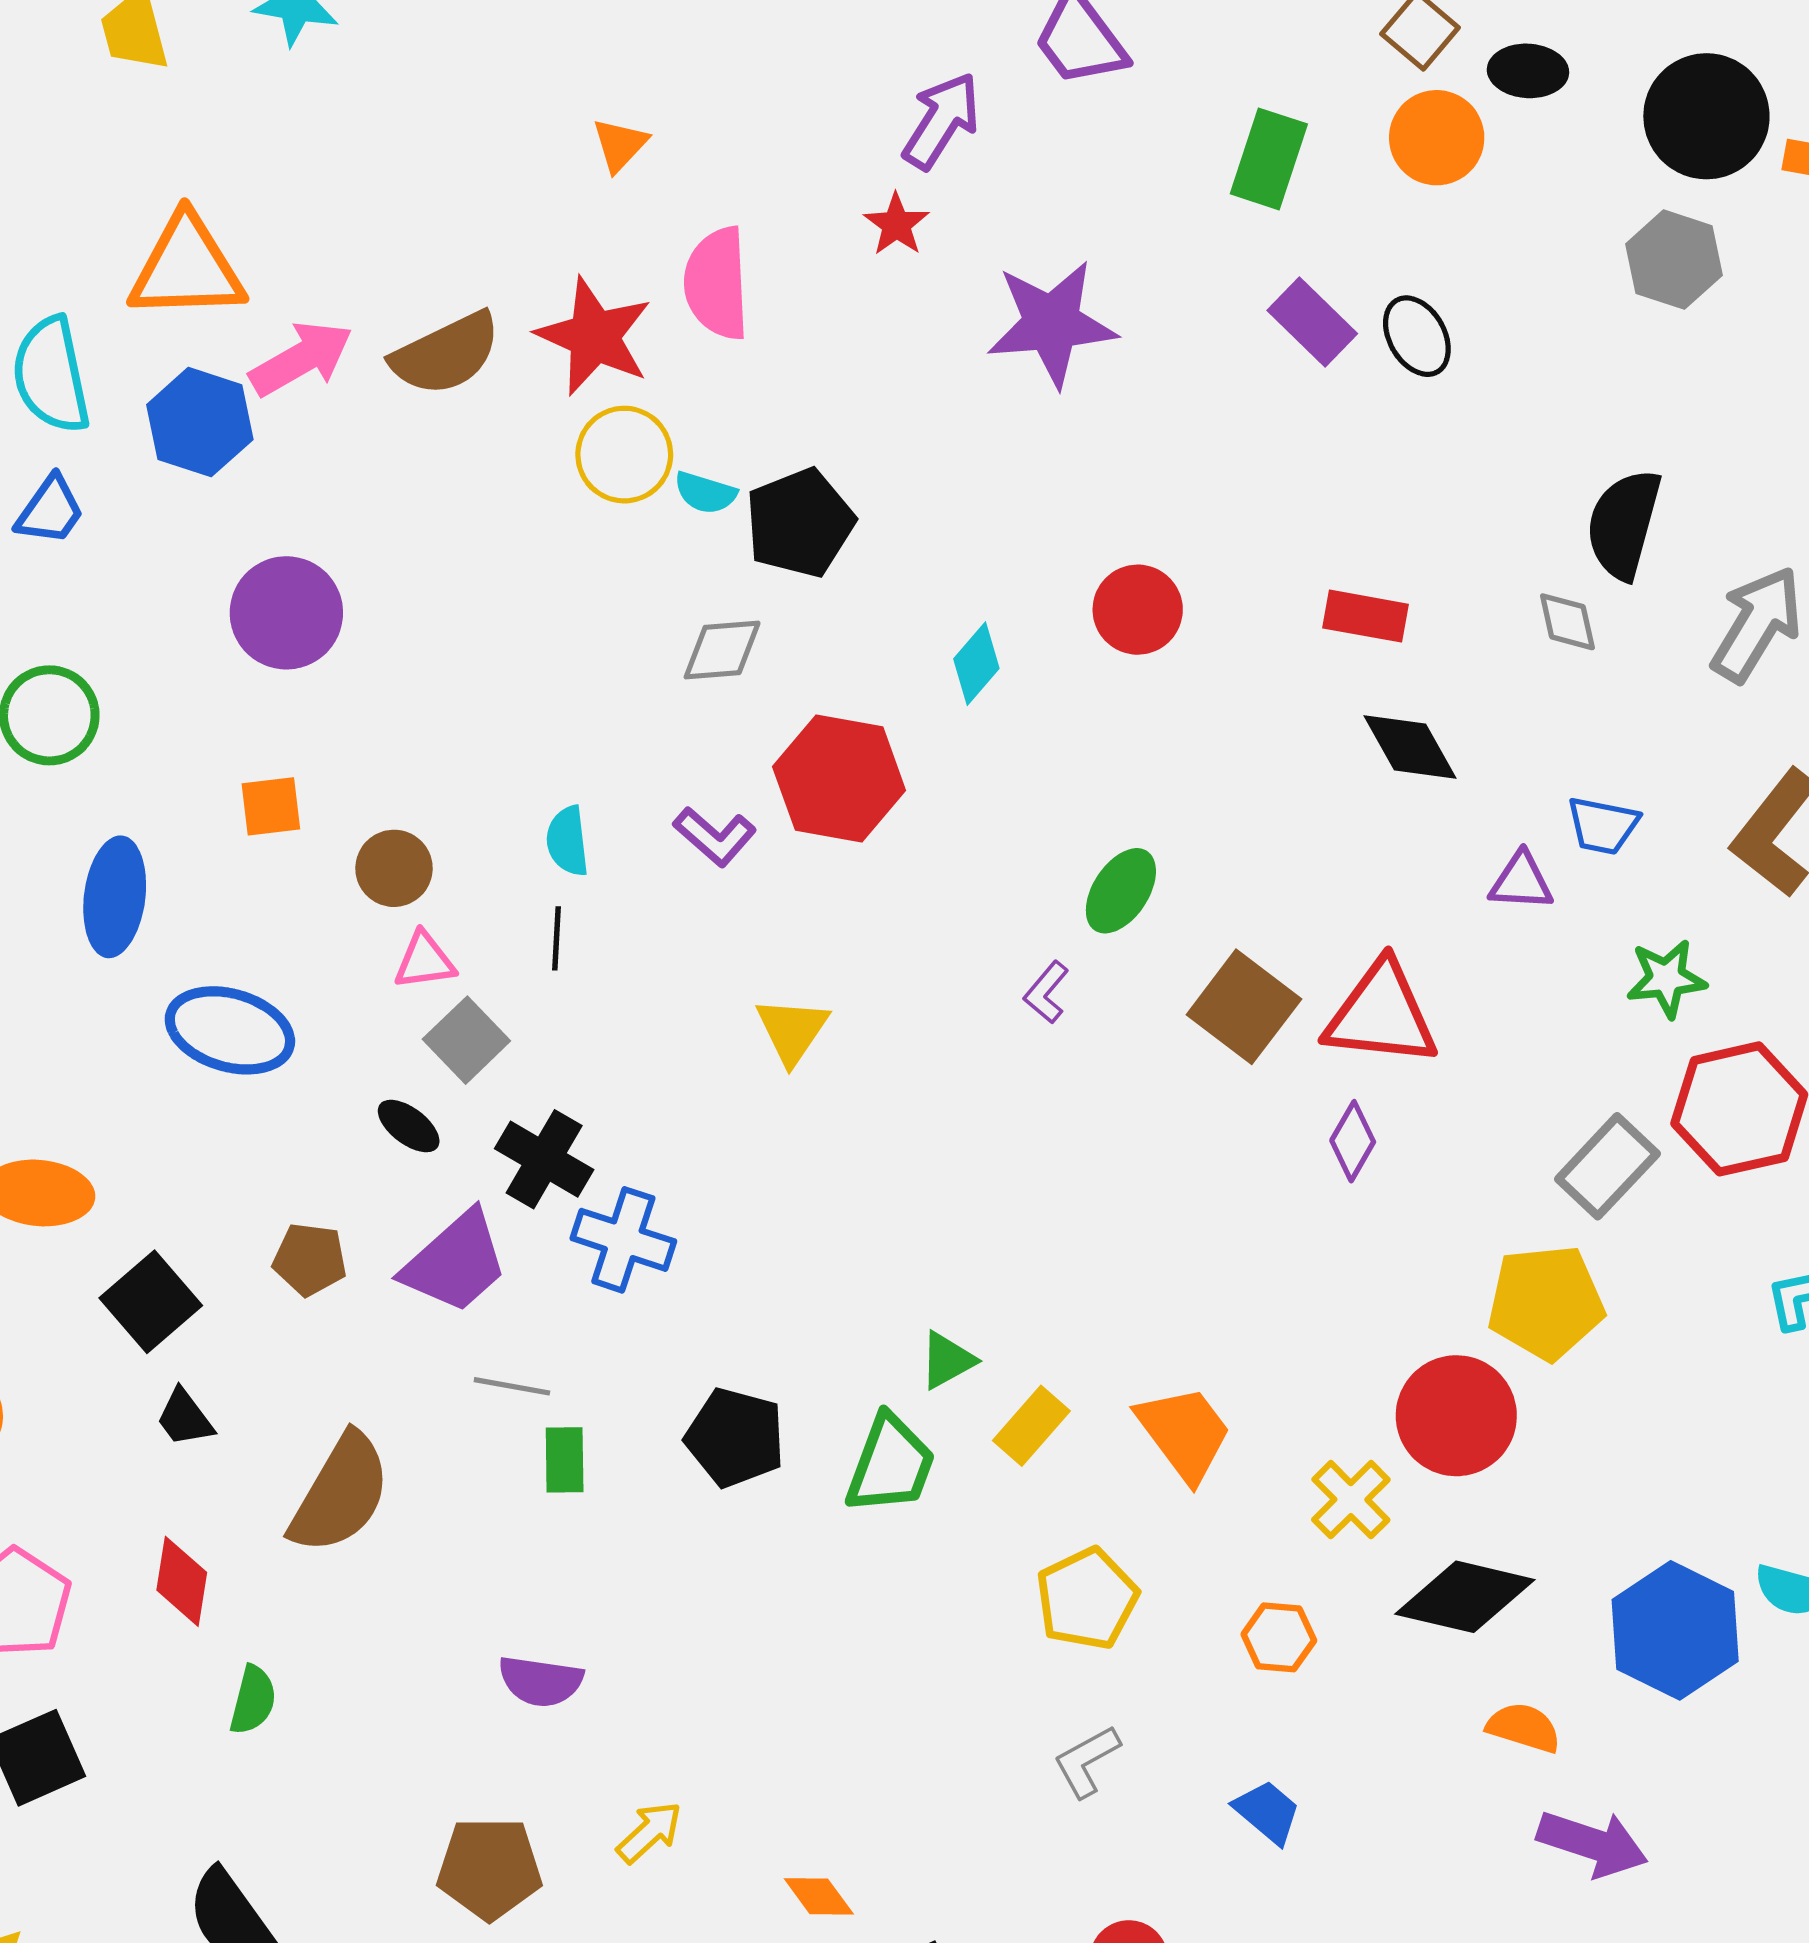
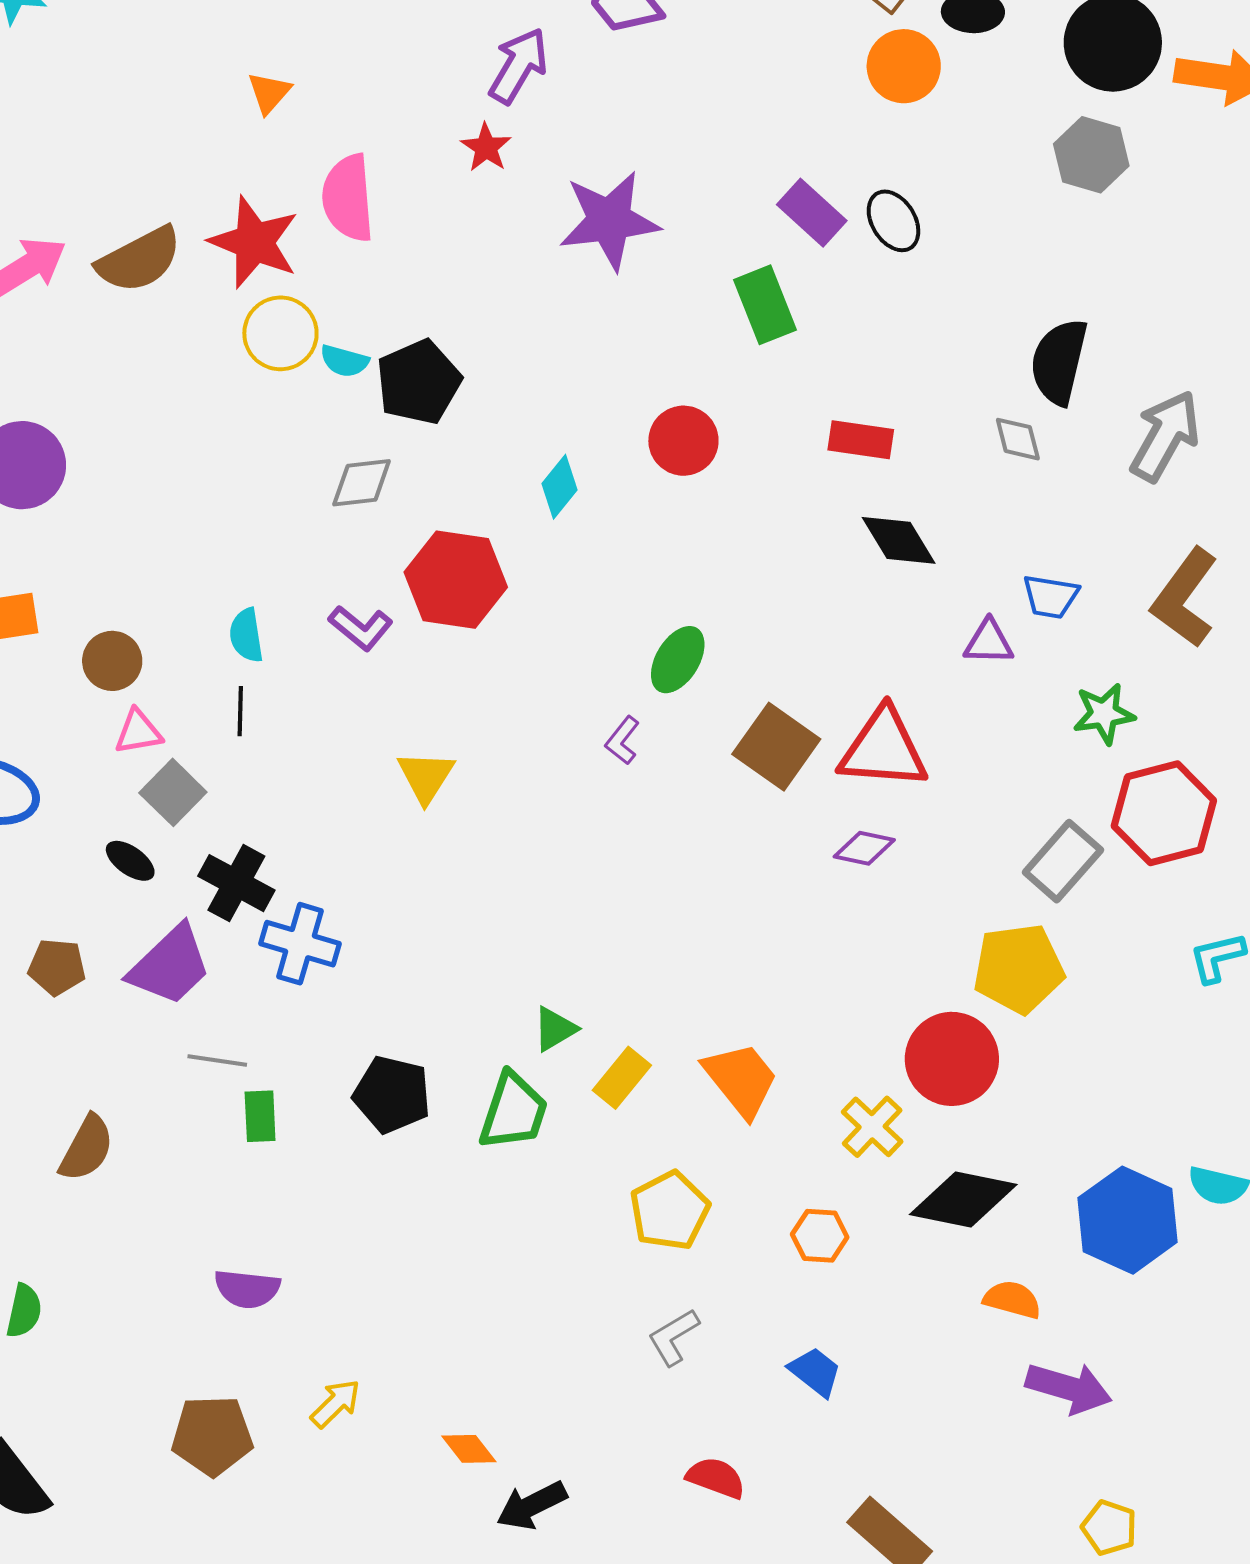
green rectangle: (1269, 159) -> (765, 305), moved, turned -38
purple diamond: (1353, 1141) -> (864, 848), turned 74
brown semicircle: (340, 1494) -> (87, 1148), size x0.7

